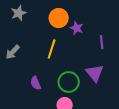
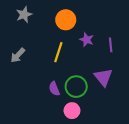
purple star: (77, 28) -> (87, 40), moved
purple semicircle: (36, 83) -> (54, 89), moved

